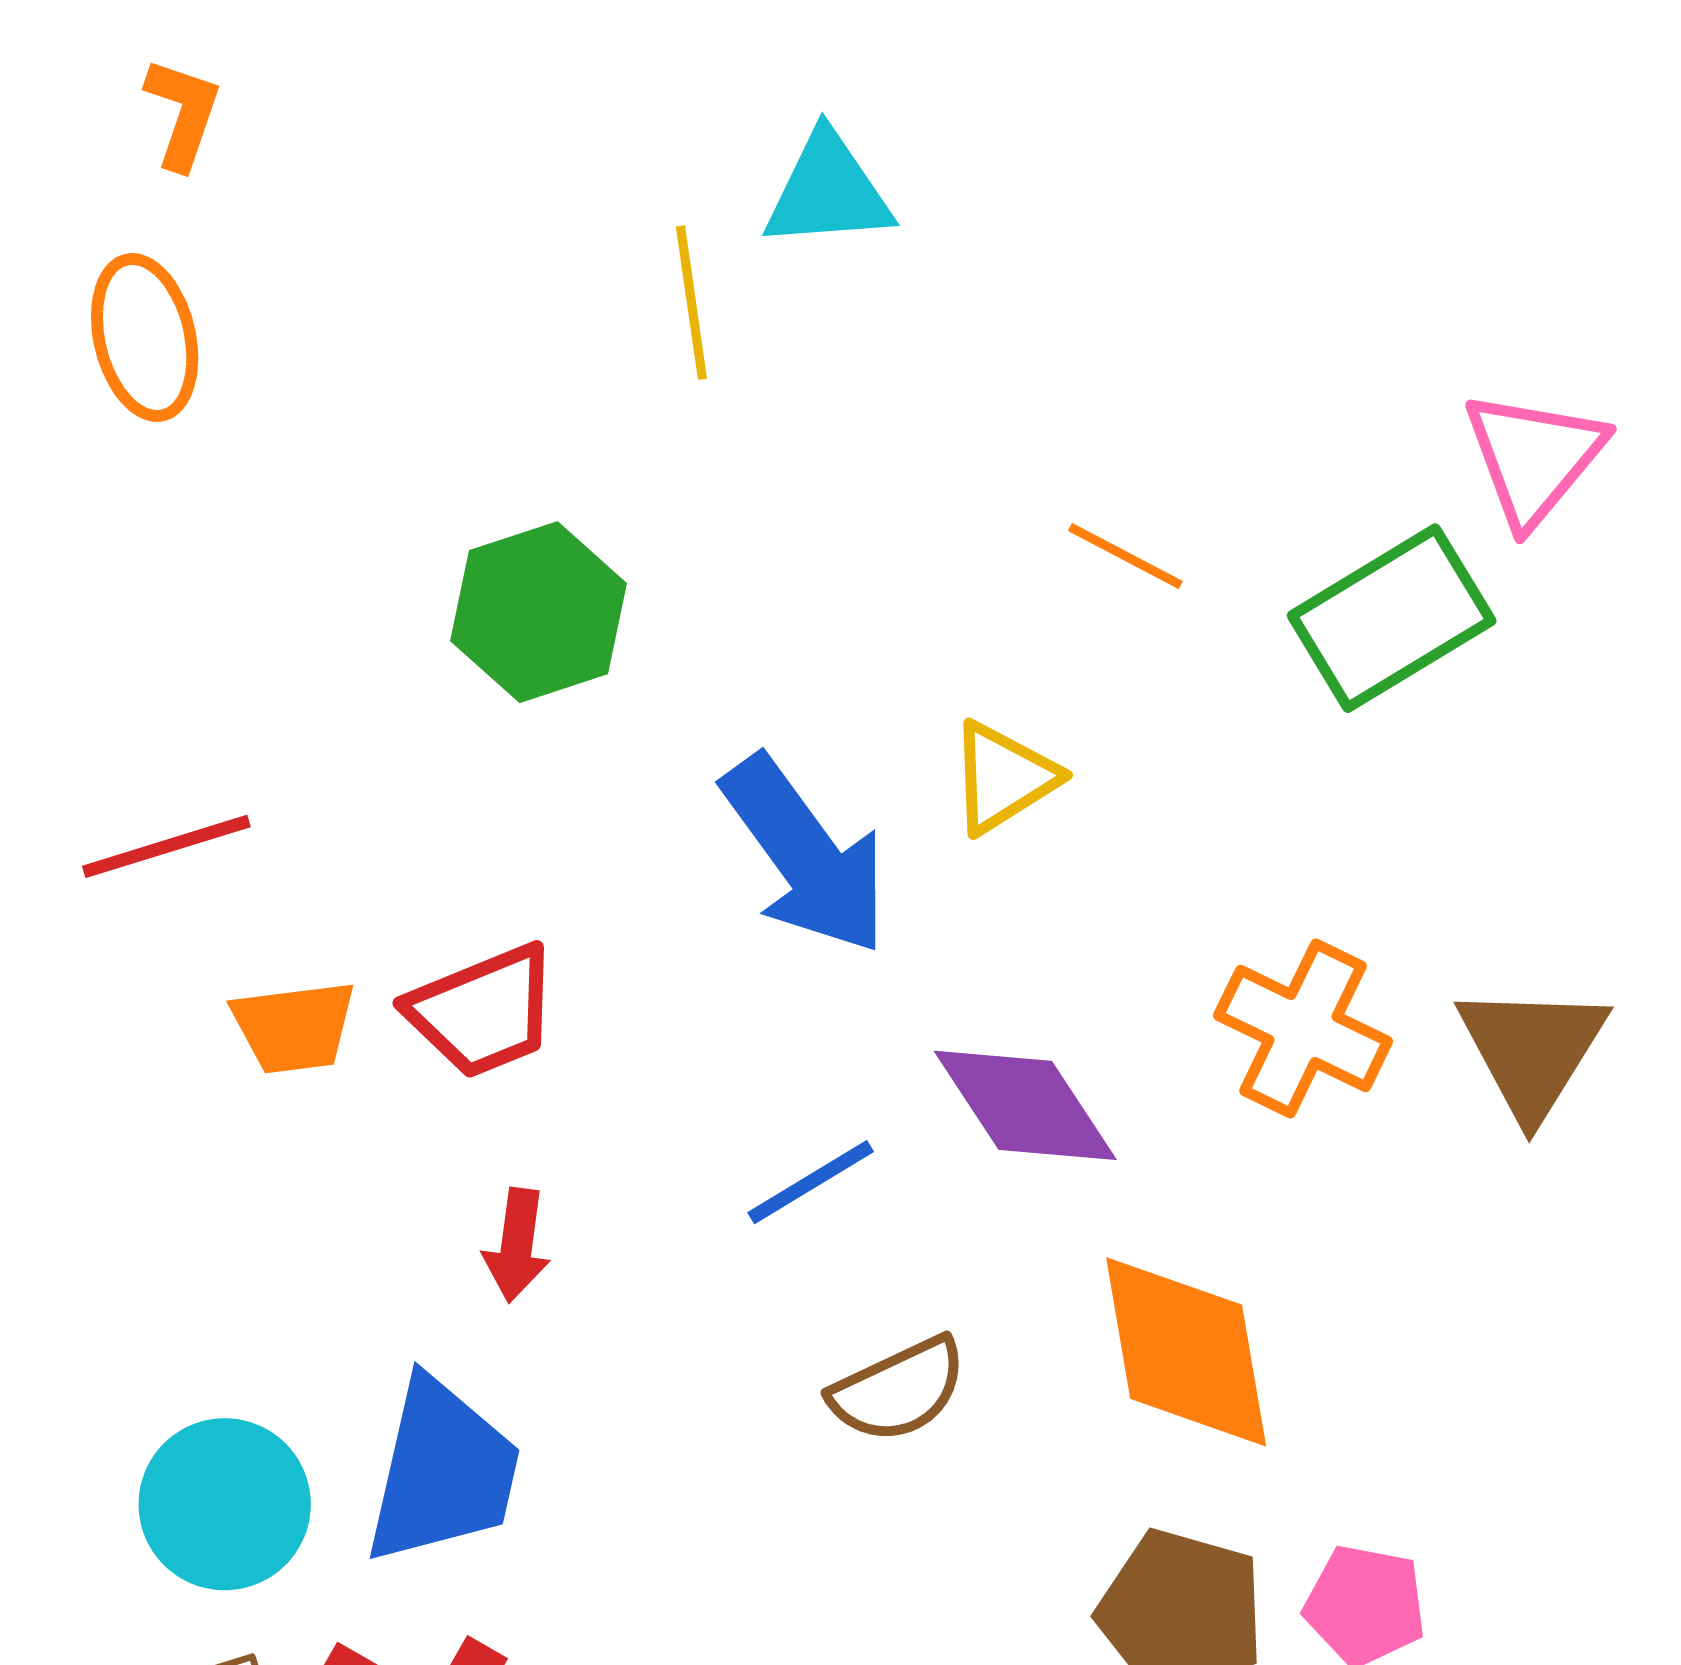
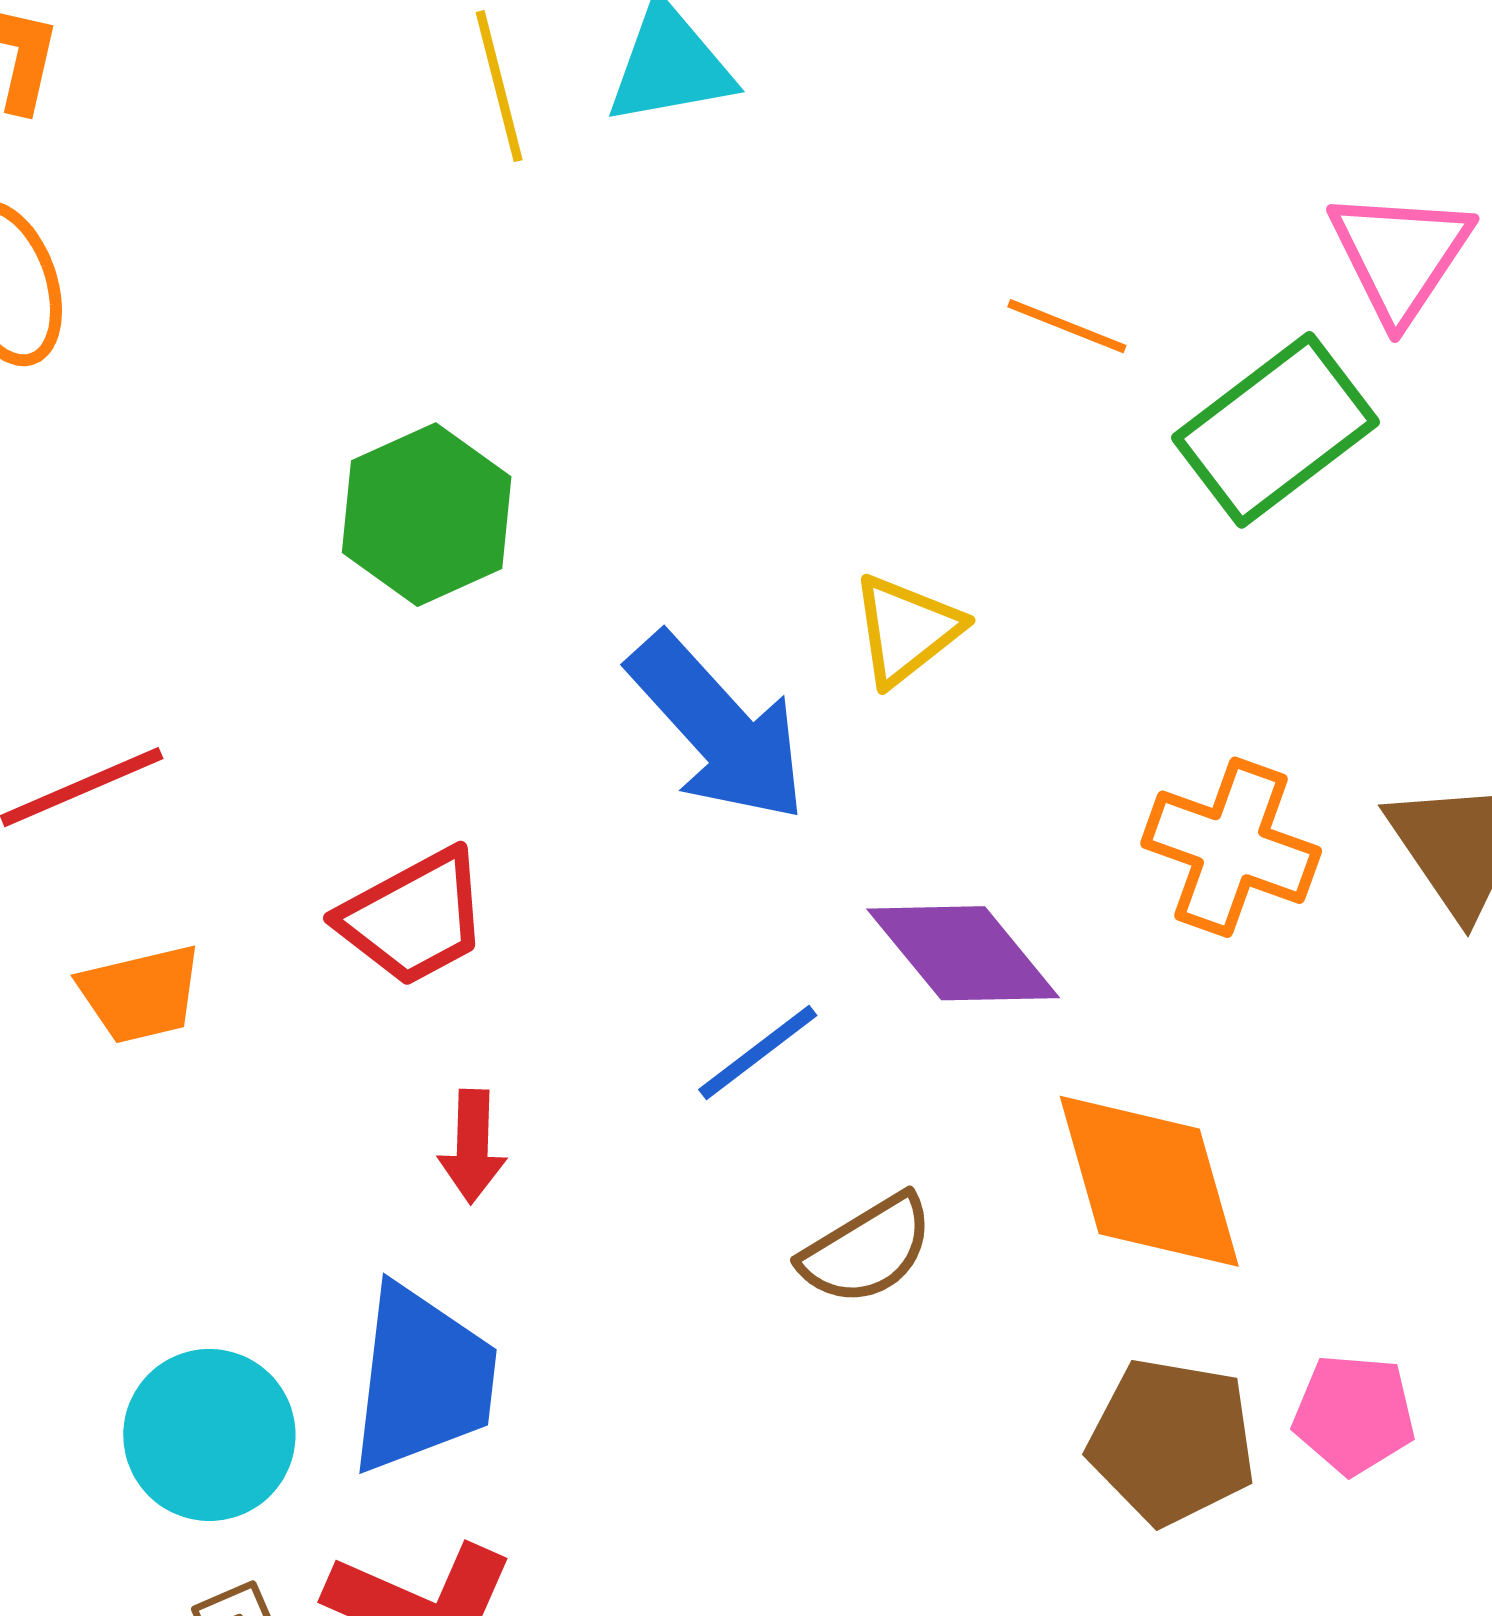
yellow line: (691, 303) -> (499, 86), moved
orange line: (1125, 556) -> (1067, 326), moved
orange trapezoid: (294, 1027) -> (141, 994), moved

